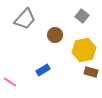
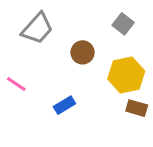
pink line: (10, 82) -> (16, 84), moved

